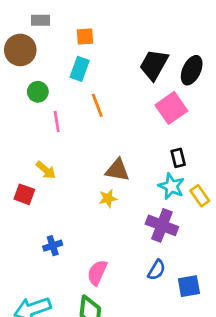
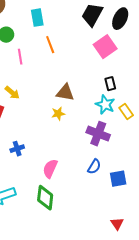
cyan rectangle: (80, 69) -> (37, 18), turned -30

